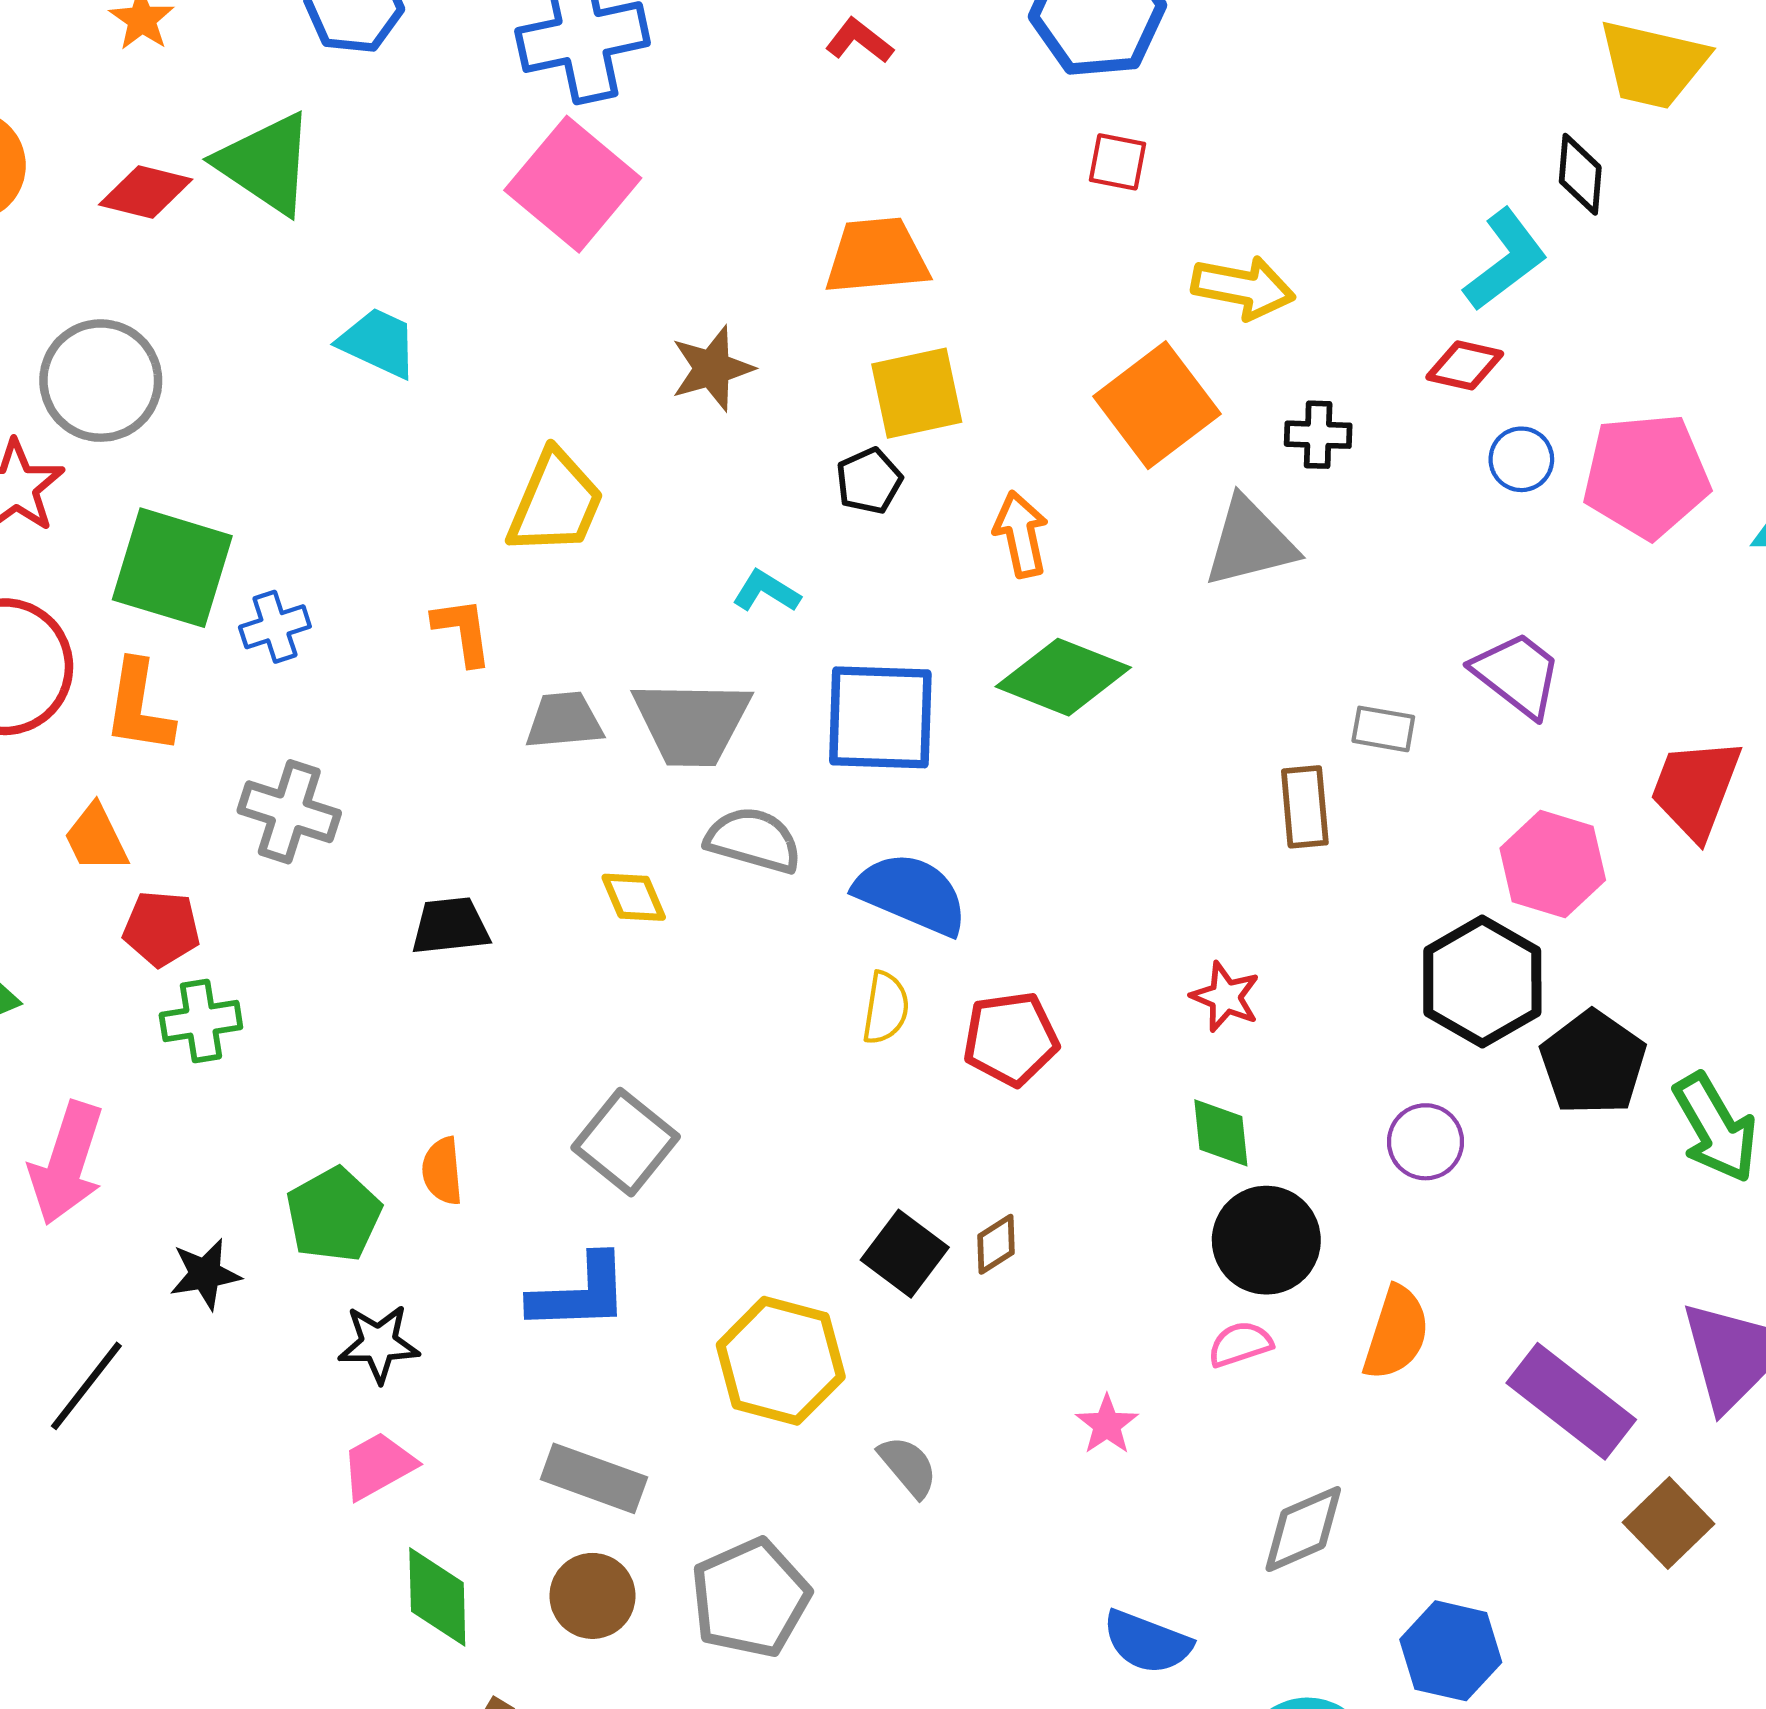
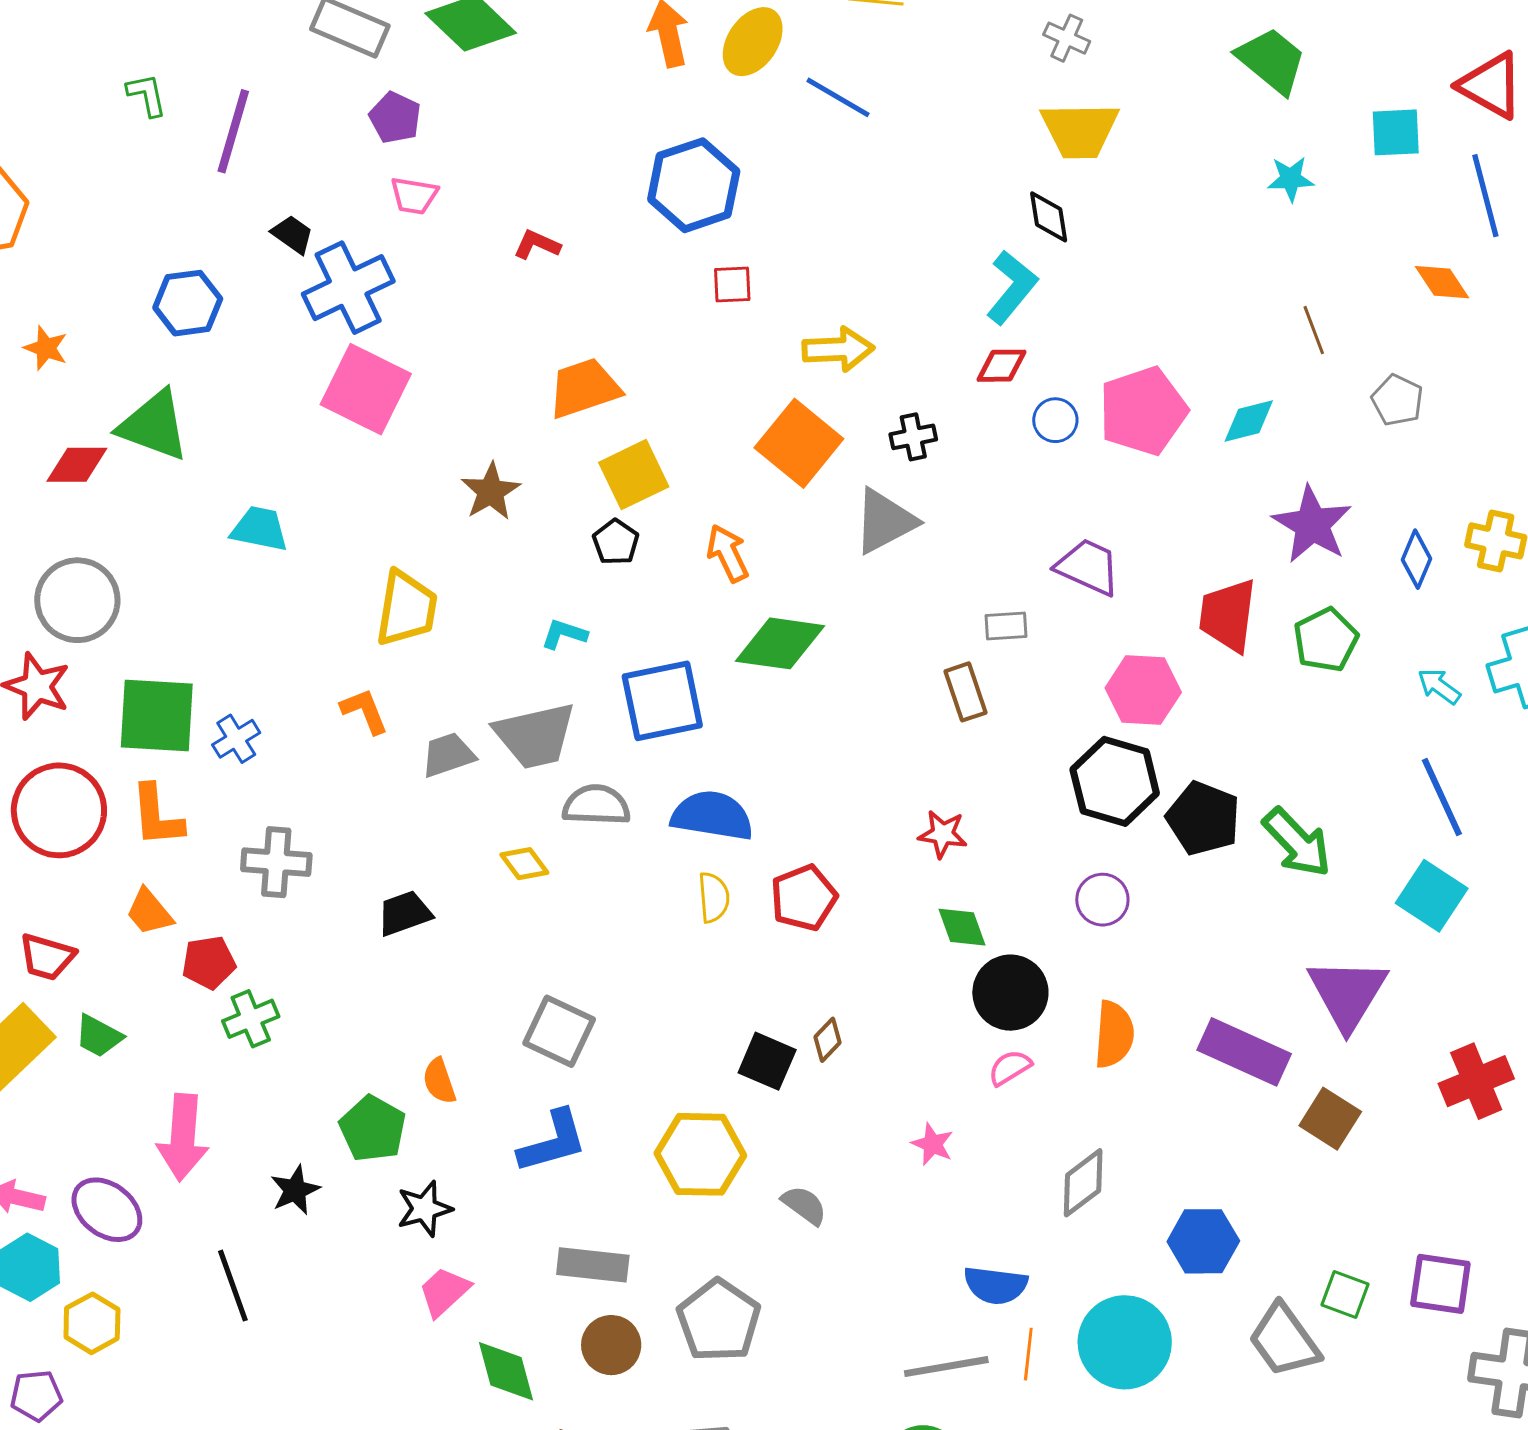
black line: (86, 1386) -> (233, 1286), turned -44

